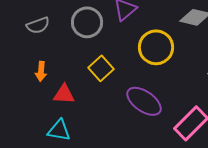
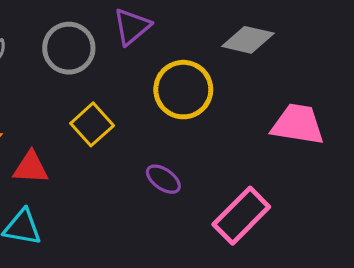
purple ellipse: (144, 101) -> (163, 179), size x0.6

